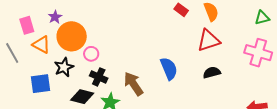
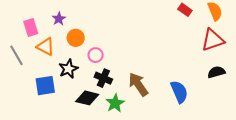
orange circle: (72, 36) -> (76, 38), size x0.6
blue semicircle: (169, 69) -> (179, 92), moved

